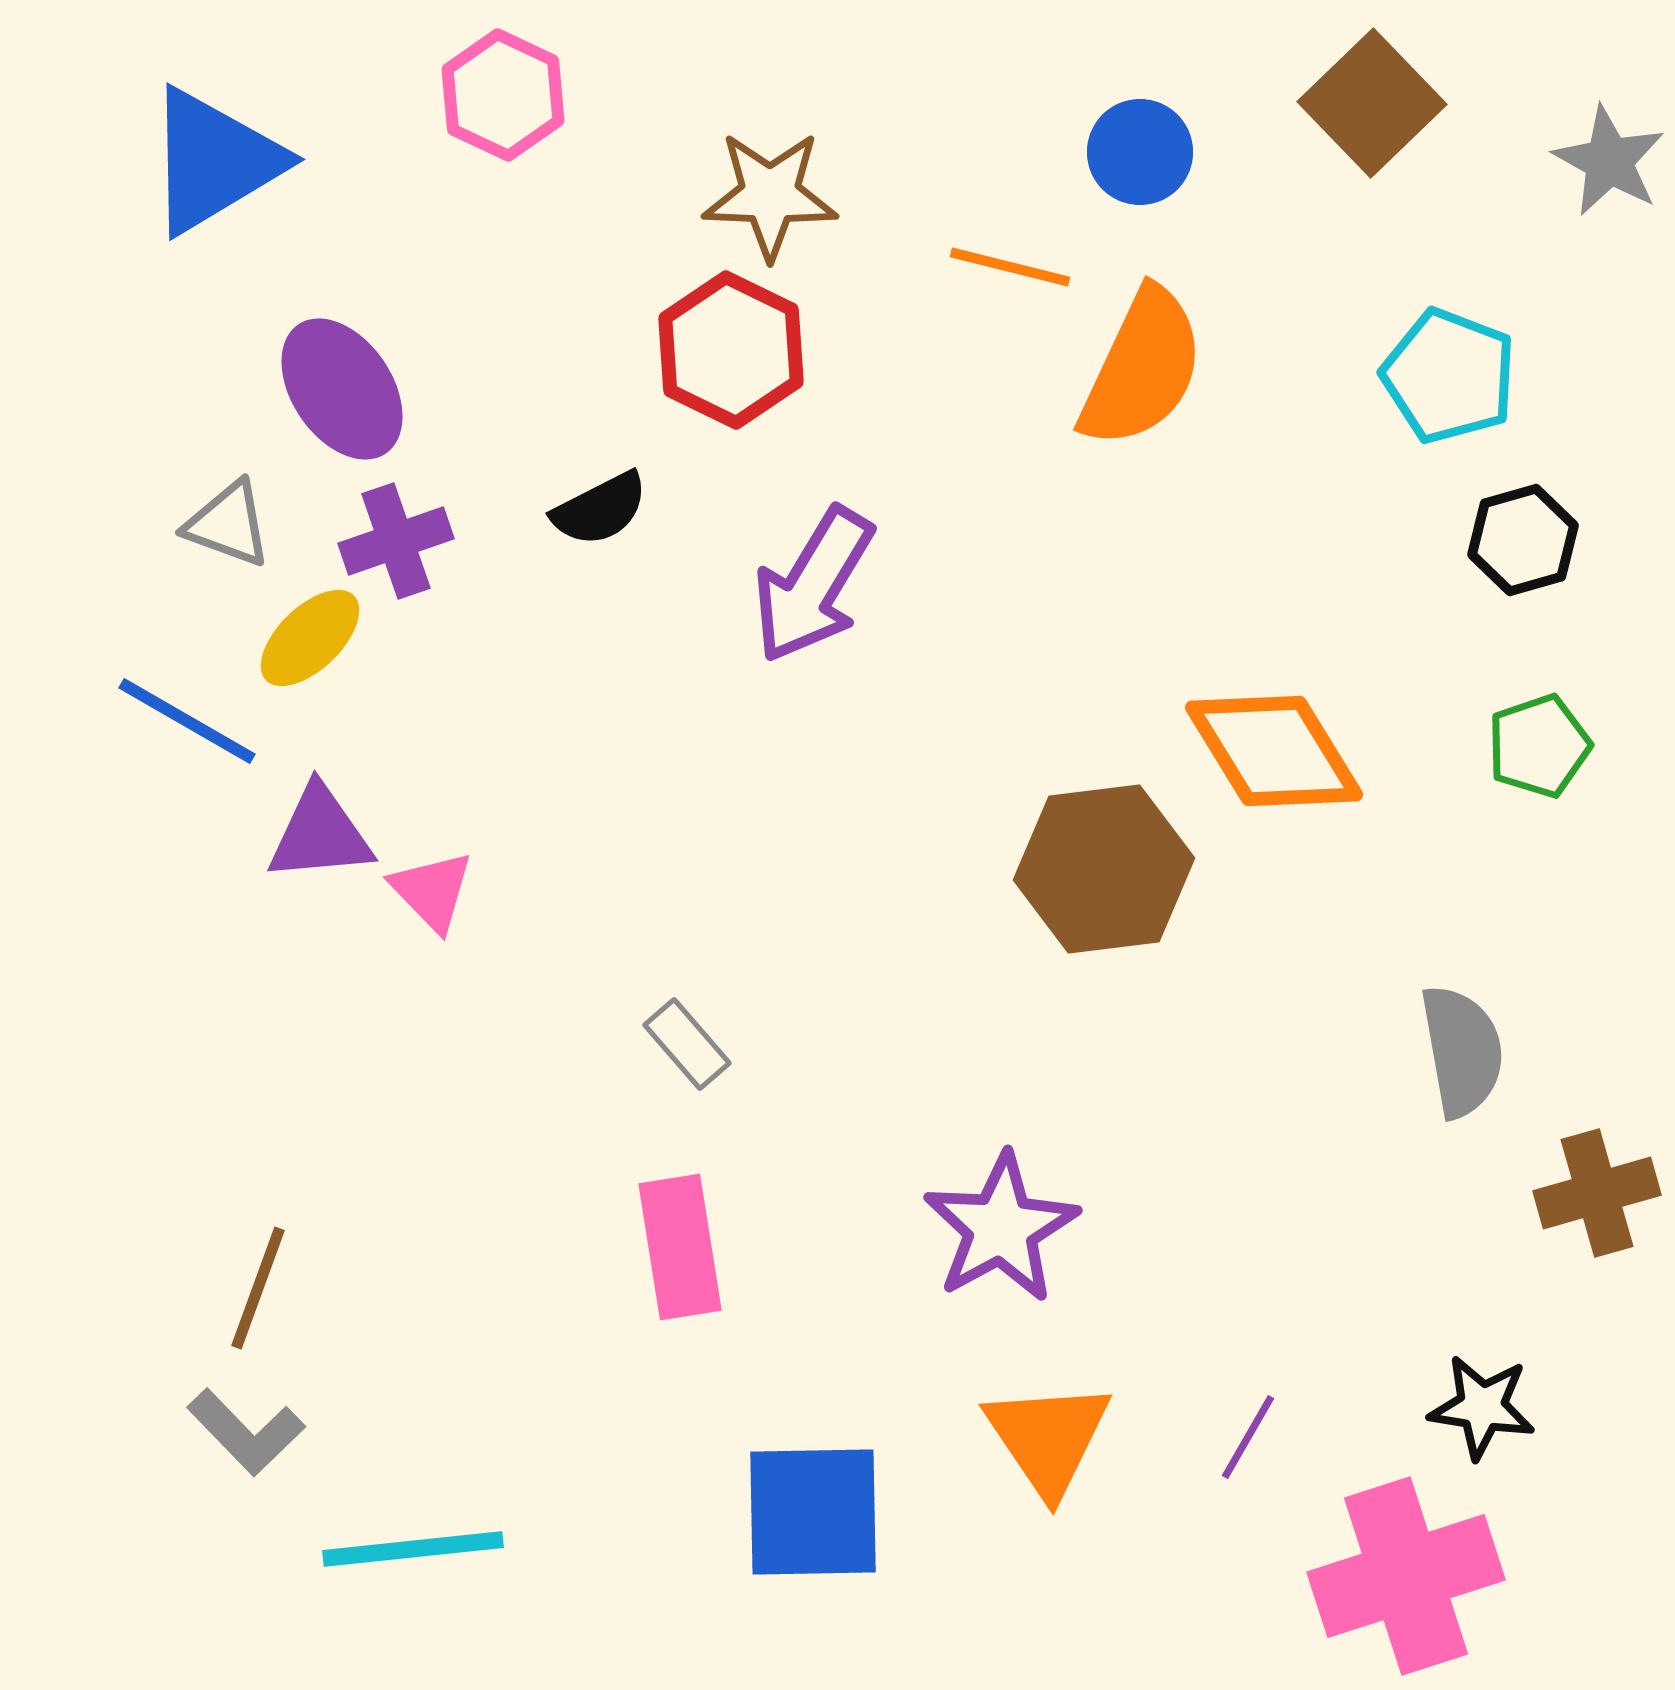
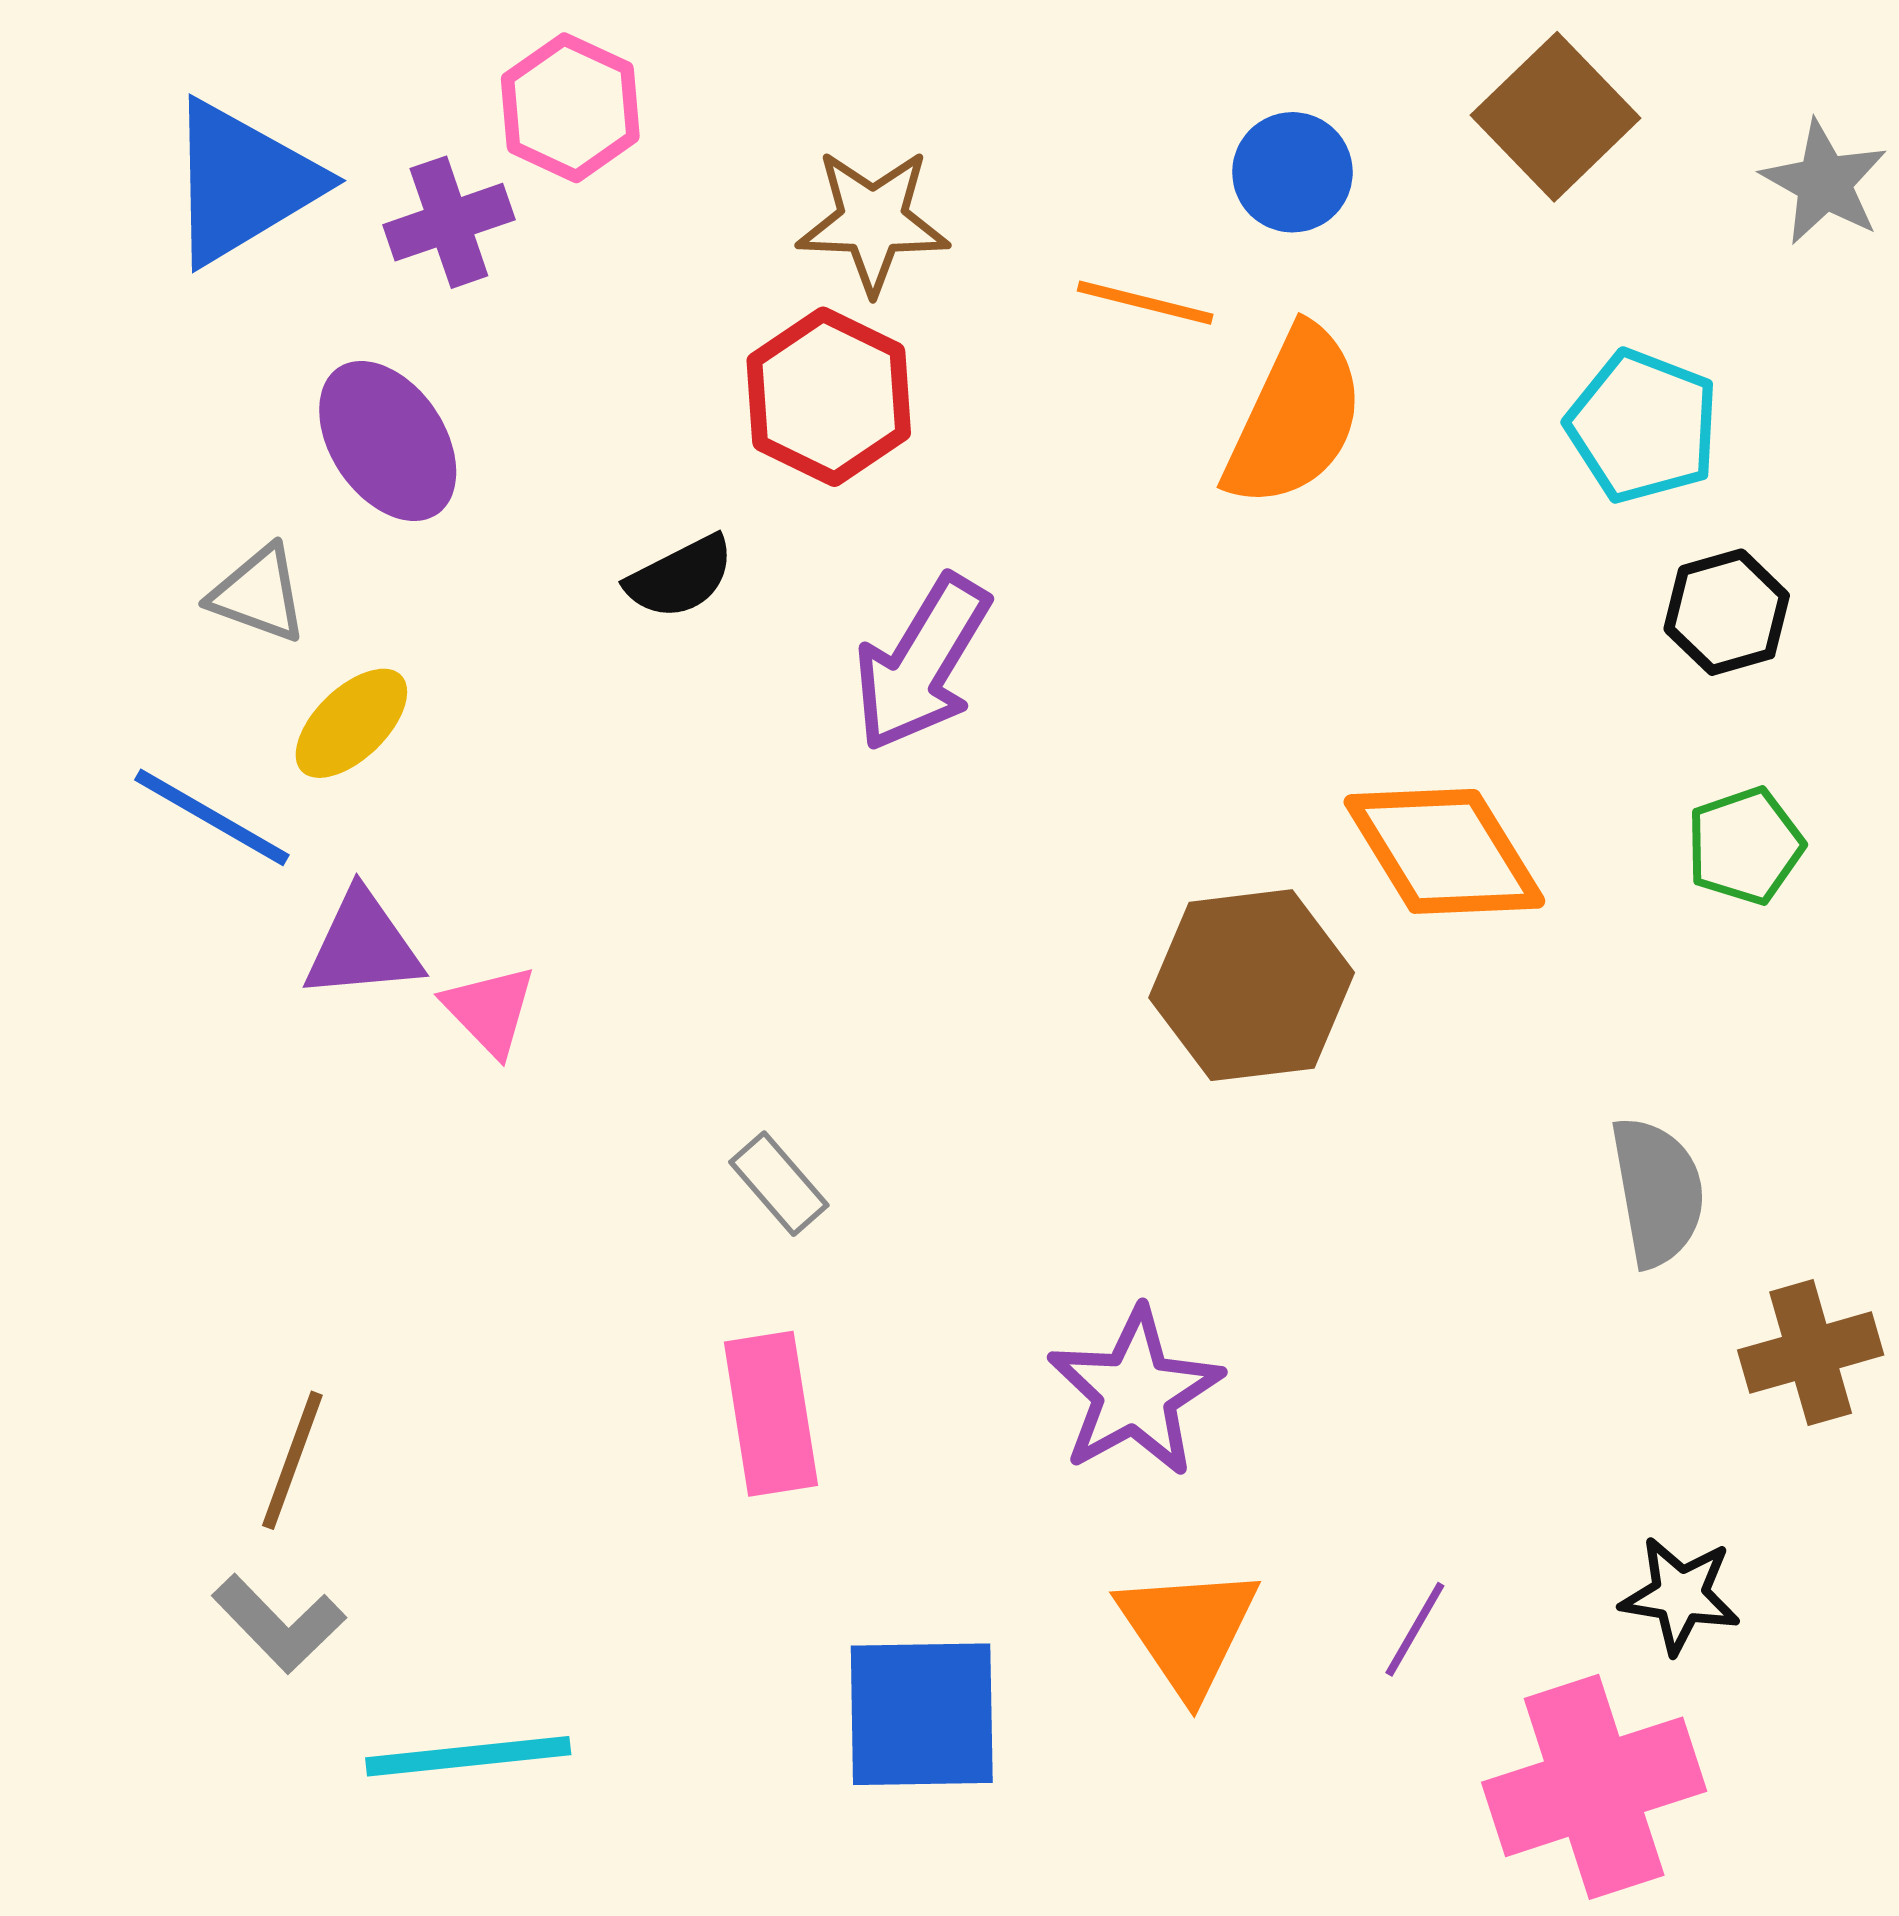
purple cross: (396, 541) -> (449, 222), moved

